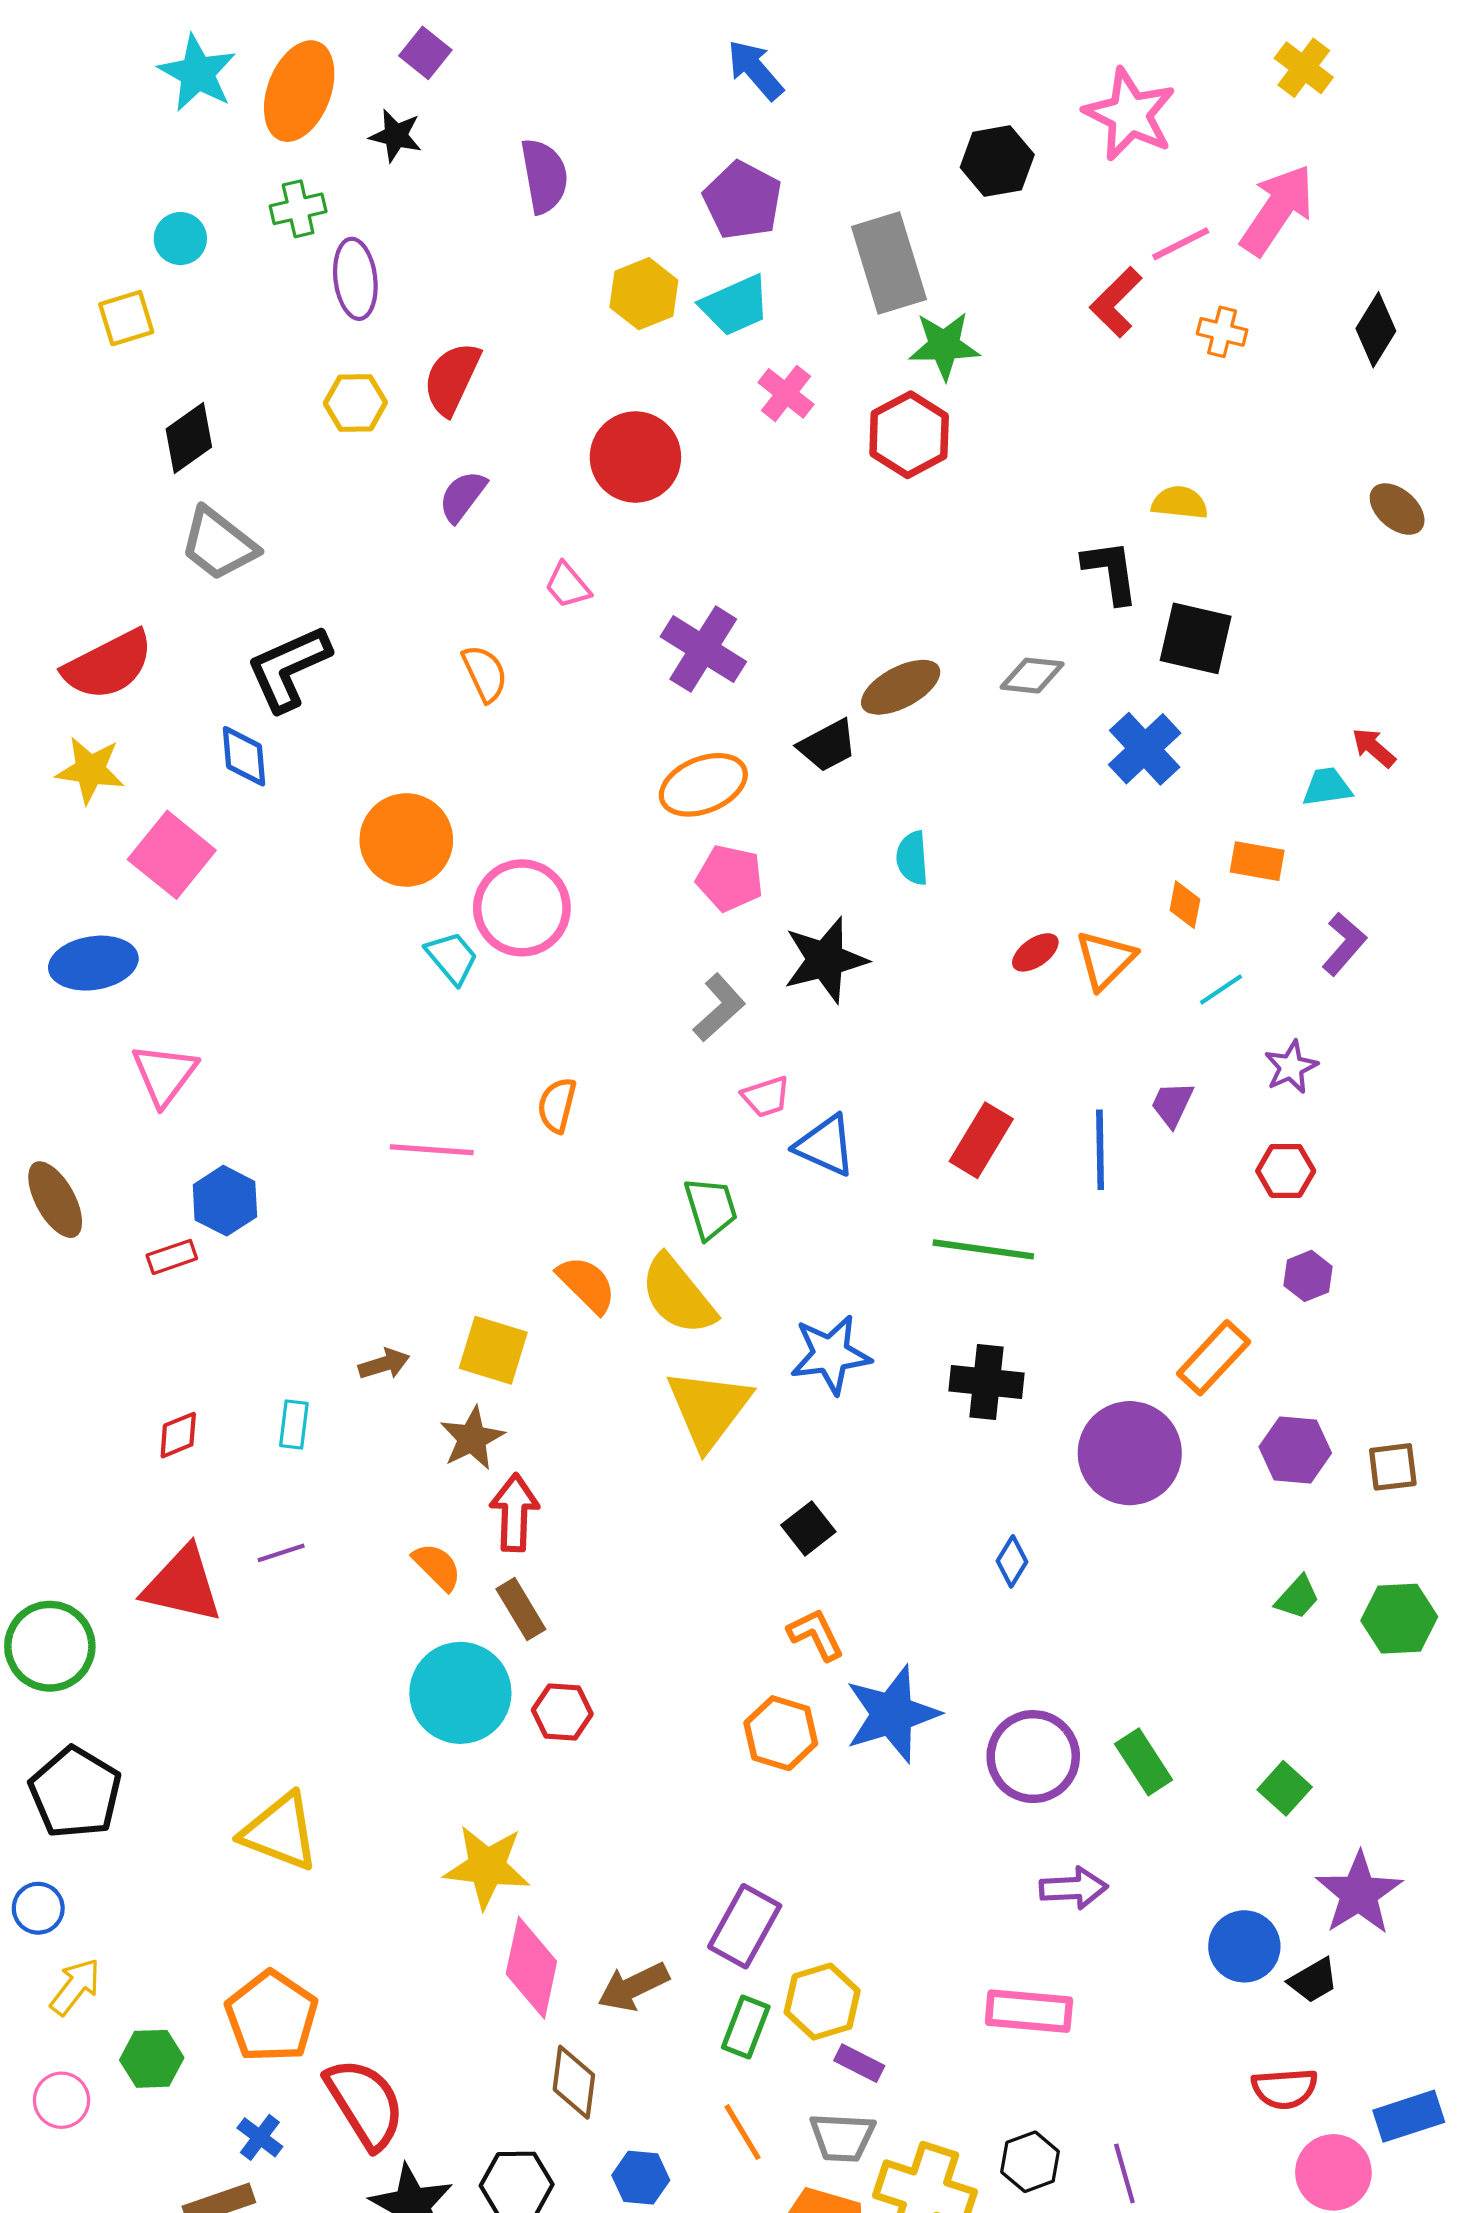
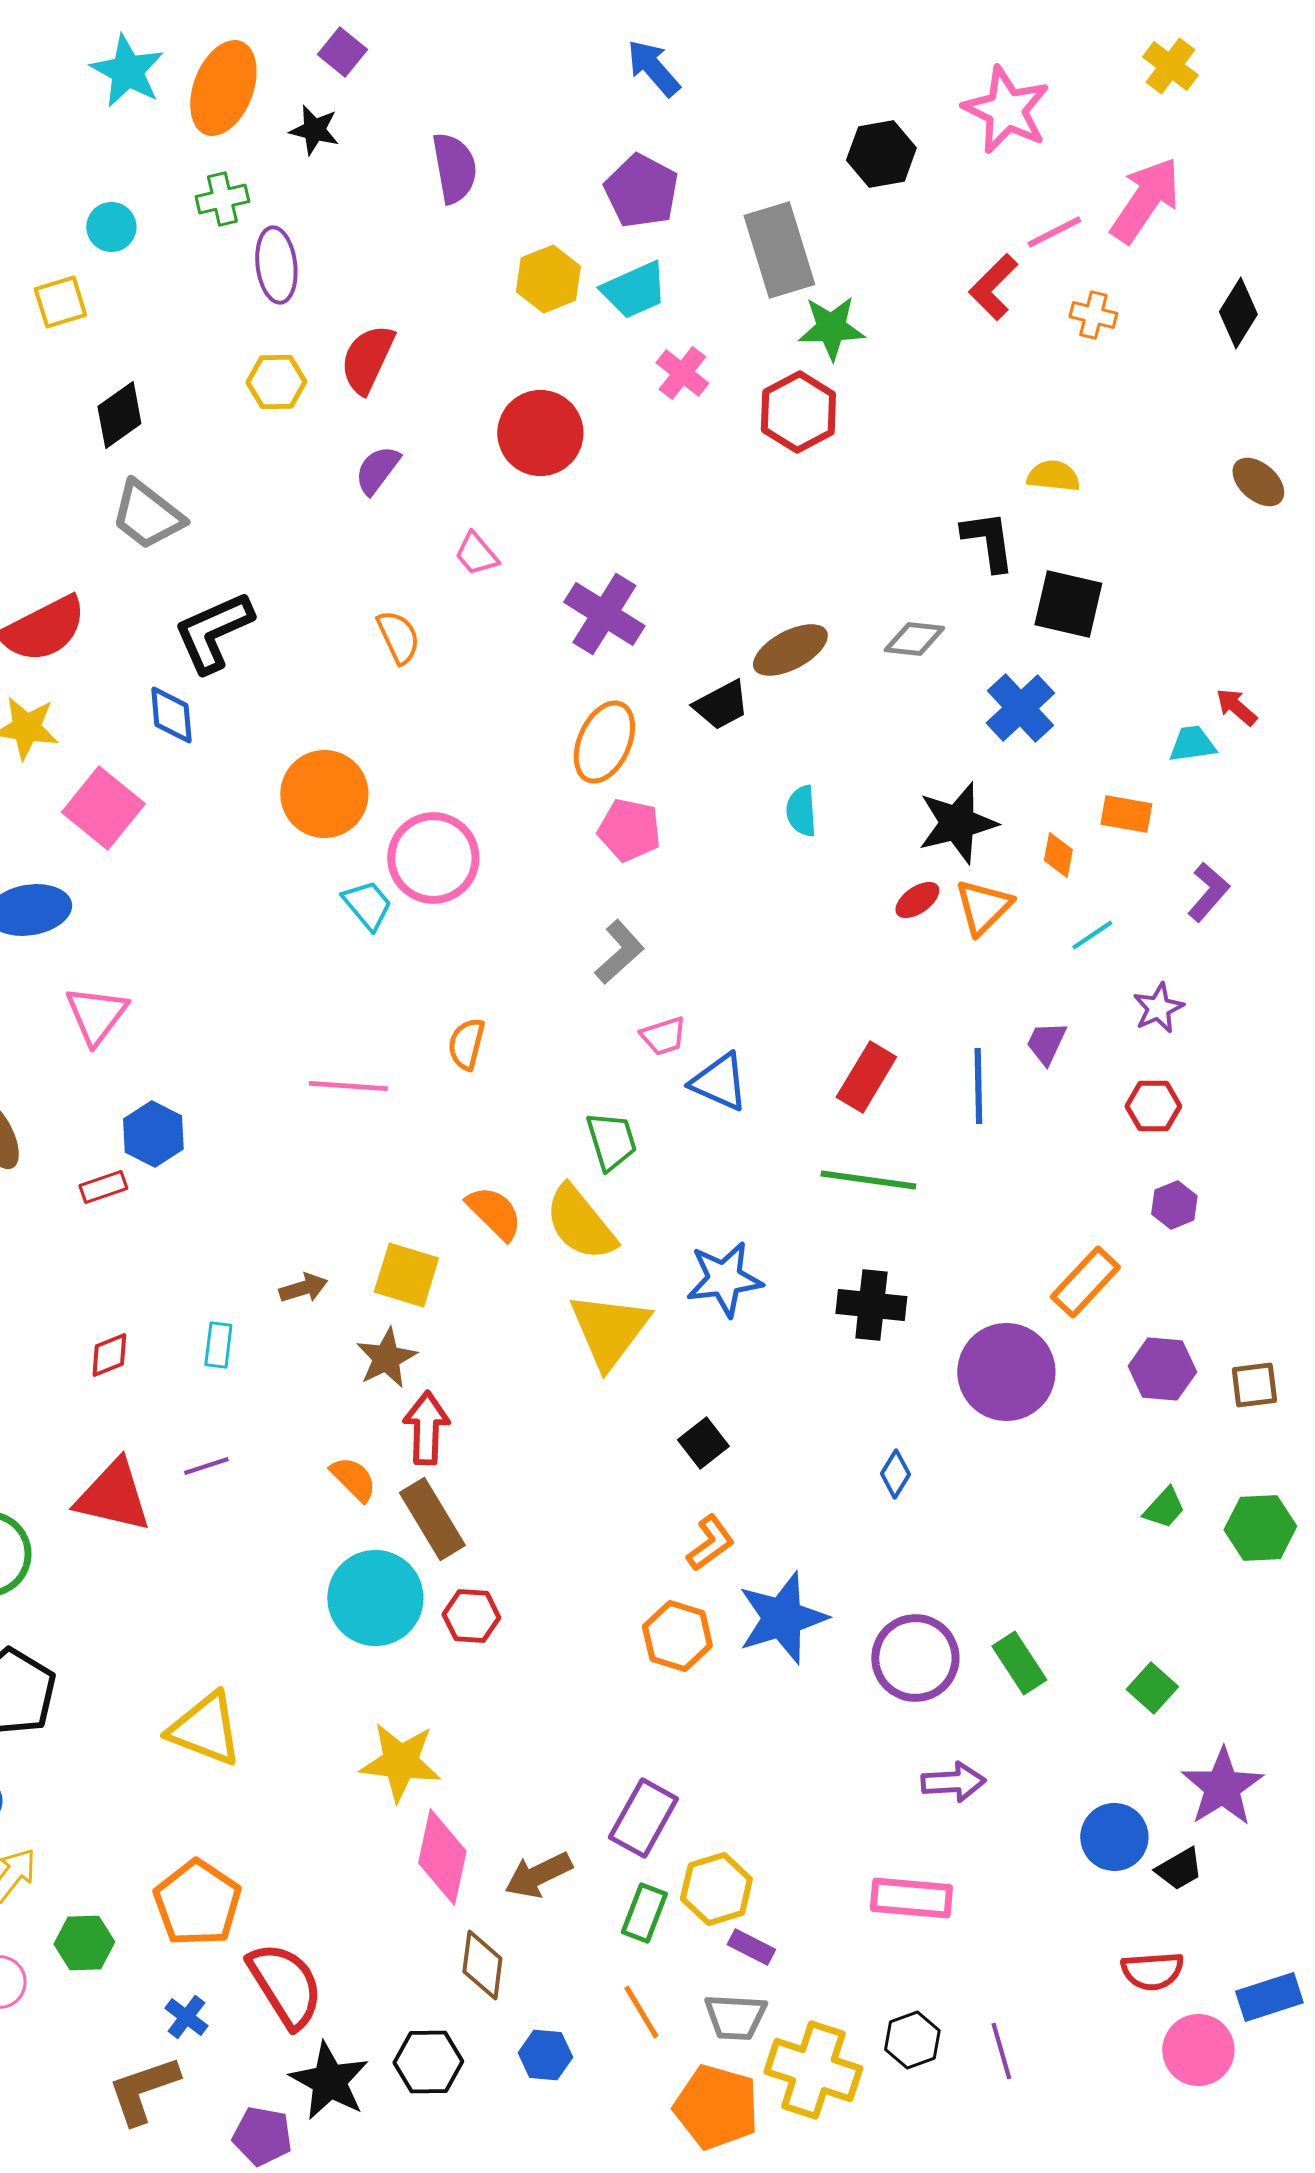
orange ellipse: (703, 785) -> (604, 742), turned -44
black star: (825, 960) -> (957, 823), moved
brown rectangle: (521, 1609) -> (432, 1519), size x1.4
orange L-shape: (816, 1635) -> (710, 1543), turned 80

